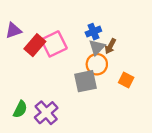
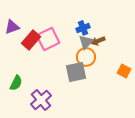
brown arrow: (110, 46) -> (98, 41), turned 40
orange square: (126, 80) -> (124, 71), moved
green semicircle: (20, 109) -> (16, 83), moved

